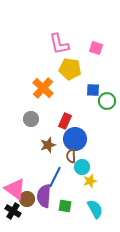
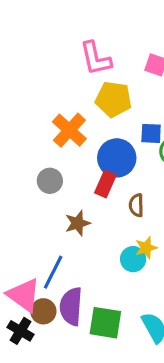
blue circle: (75, 139) -> (117, 158), moved
brown semicircle: (71, 156) -> (136, 205), moved
blue line: (55, 177) -> (53, 272), moved
yellow star: (90, 181) -> (146, 248), moved
green square: (65, 206) -> (105, 323), size x1.5

